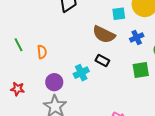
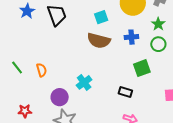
cyan square: (119, 14) -> (101, 17), moved
blue cross: (137, 37) -> (131, 37), turned 32
black rectangle: (102, 60) -> (125, 92), moved

